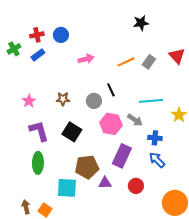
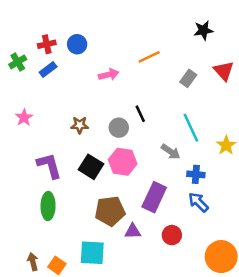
black star: (141, 23) -> (203, 30), moved
orange line: (126, 62) -> (149, 57), moved
pink star: (29, 101) -> (24, 118), moved
cyan line: (151, 101) -> (191, 128), turned 70
pink hexagon: (111, 124) -> (123, 162), moved
cyan square: (67, 188) -> (92, 253), moved

